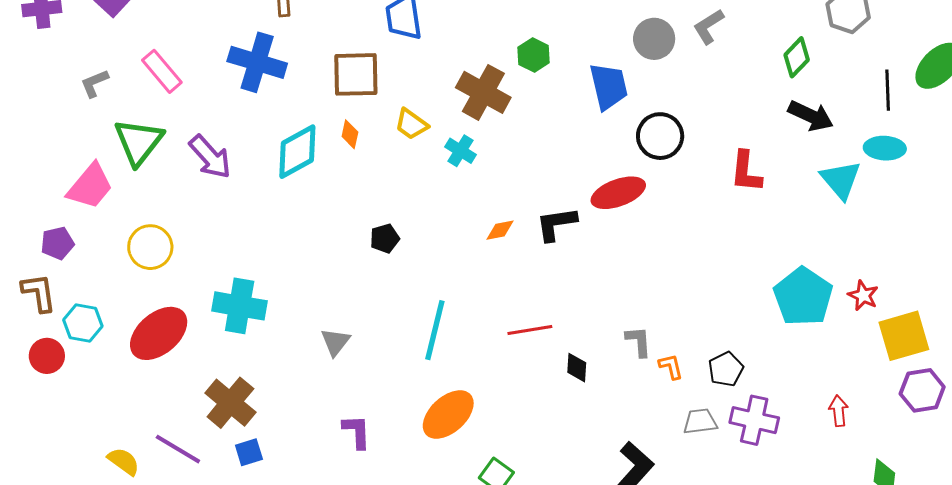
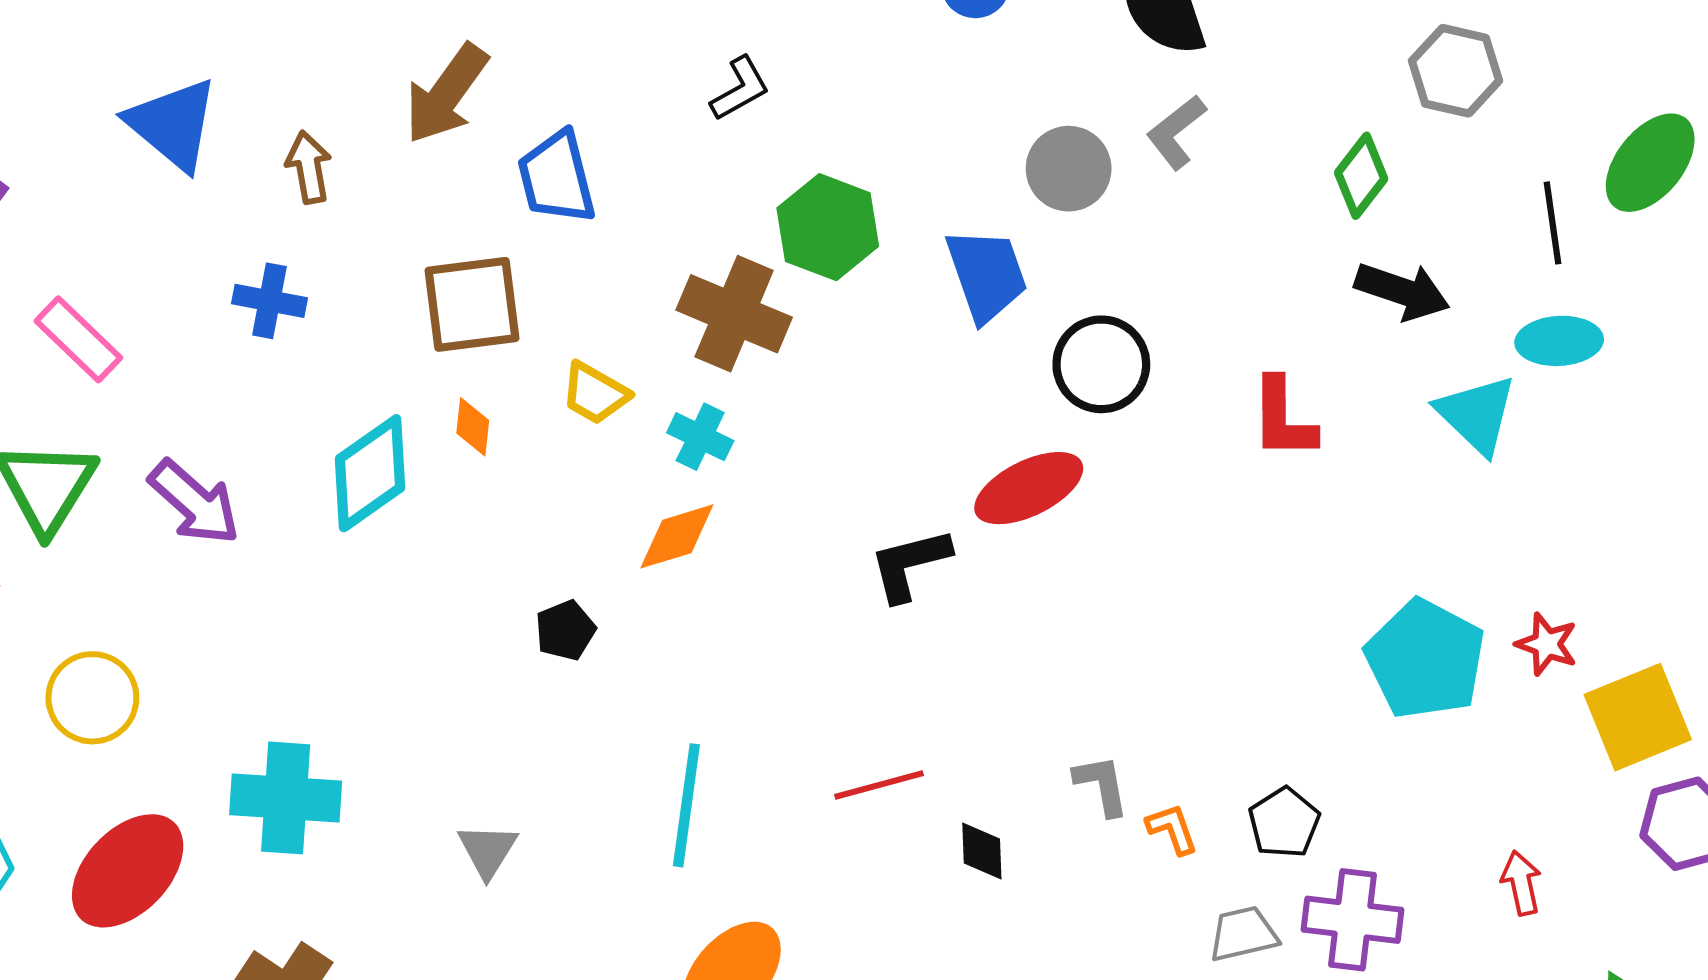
green hexagon: (534, 55) -> (828, 227), size x1.5
blue cross: (257, 62) -> (270, 301), size x0.6
orange diamond: (500, 230) -> (677, 536), moved, size x1.4

